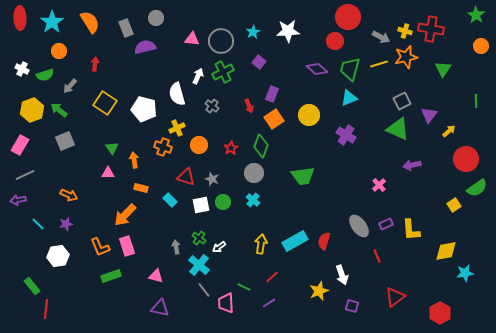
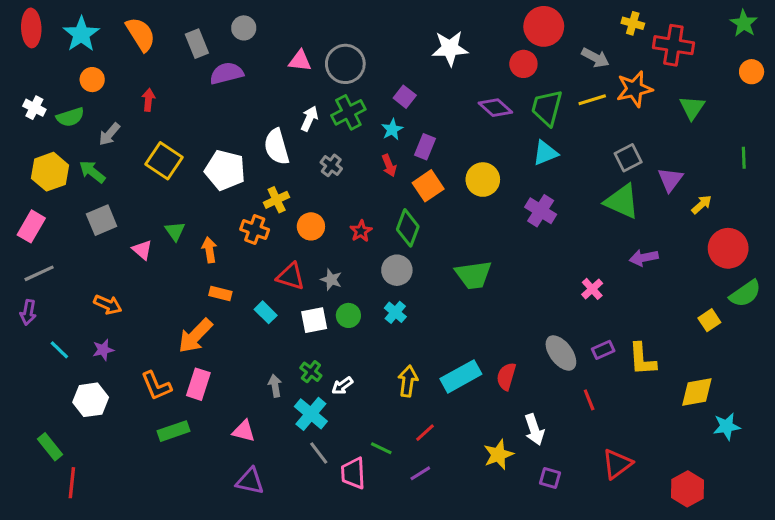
yellow cross: (405, 31) -> (633, 23), moved
cyan star: (253, 32) -> (392, 130), moved
pink triangle: (108, 173) -> (142, 250), moved, turned 40
purple arrow: (18, 200) -> (28, 312), turned -70
pink rectangle: (127, 246) -> (198, 384), turned 36

